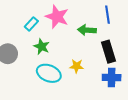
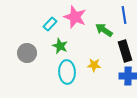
green arrow: (87, 30) -> (104, 30), turned 30
cyan ellipse: (49, 73) -> (67, 72), turned 65

